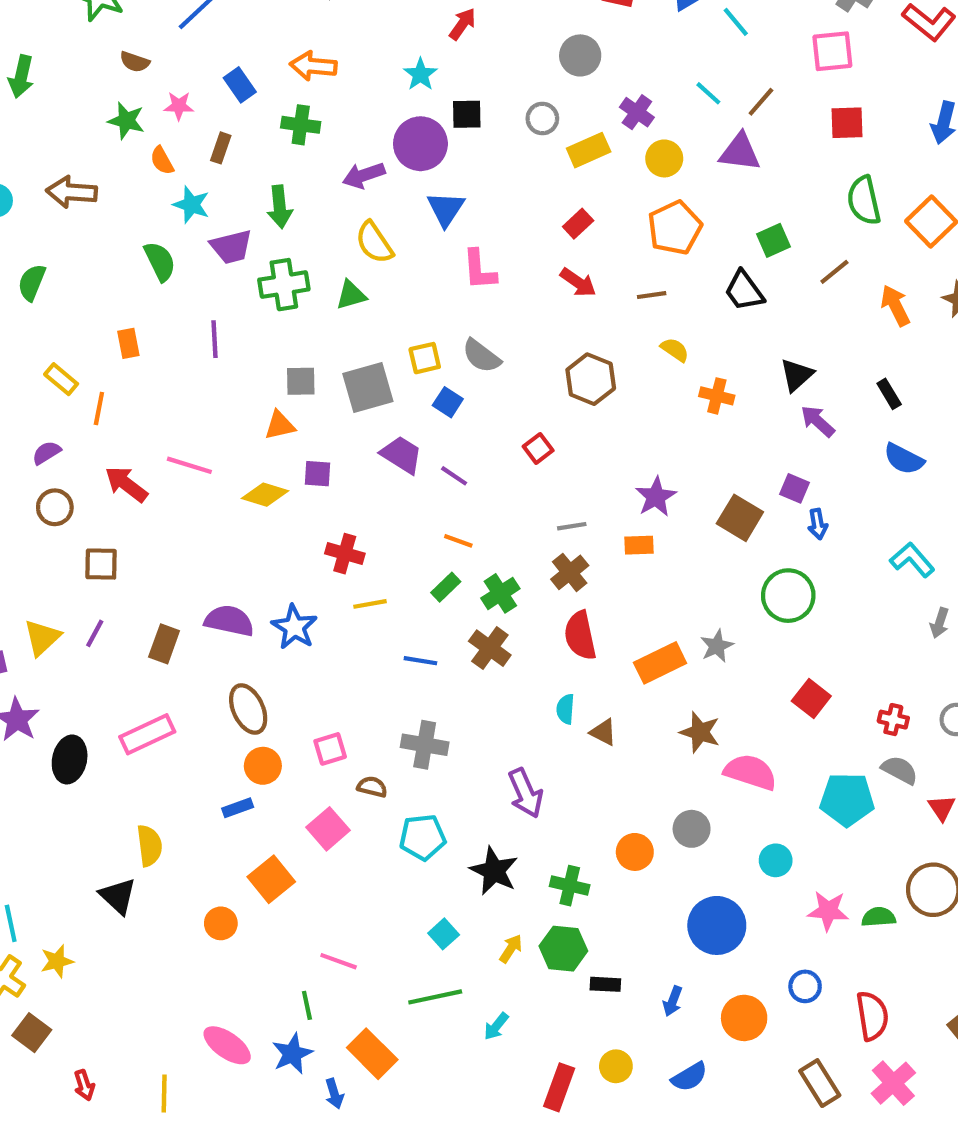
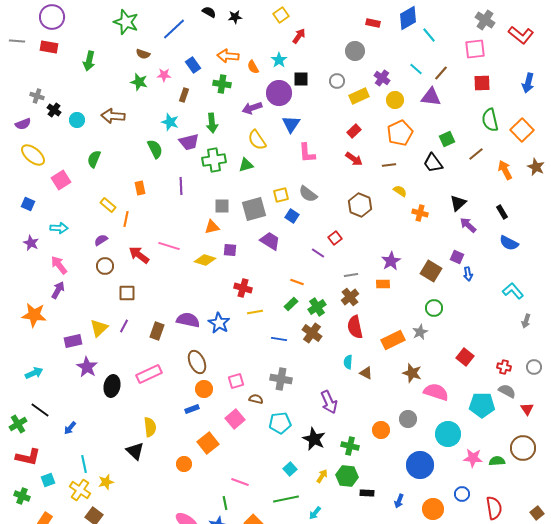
orange semicircle: (162, 161) -> (253, 67), moved
purple line: (454, 476) -> (318, 253), moved
green circle: (788, 596) -> (434, 308), moved, size x0.7
cyan circle: (776, 860) -> (448, 434), size x1.6

